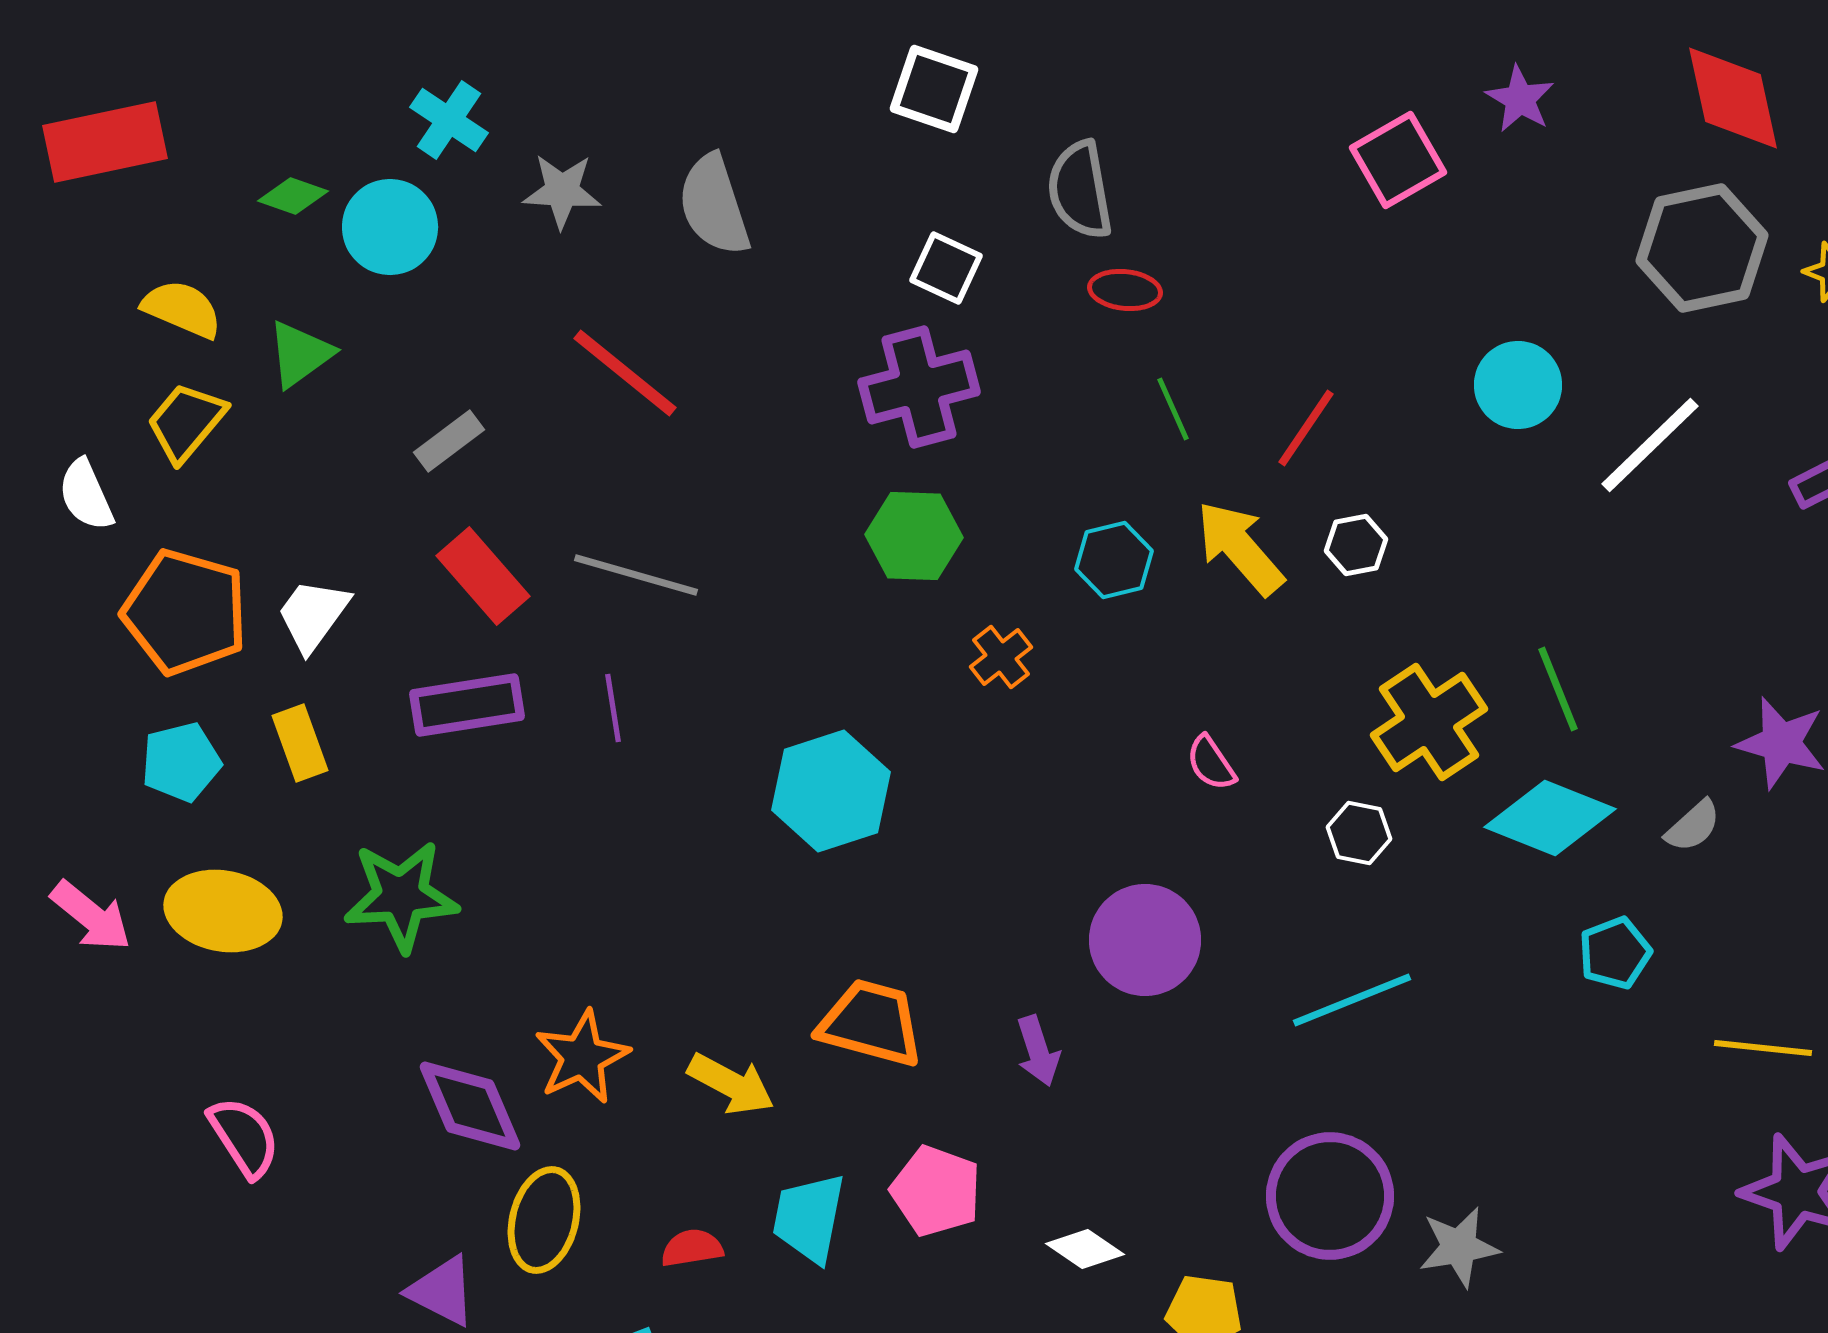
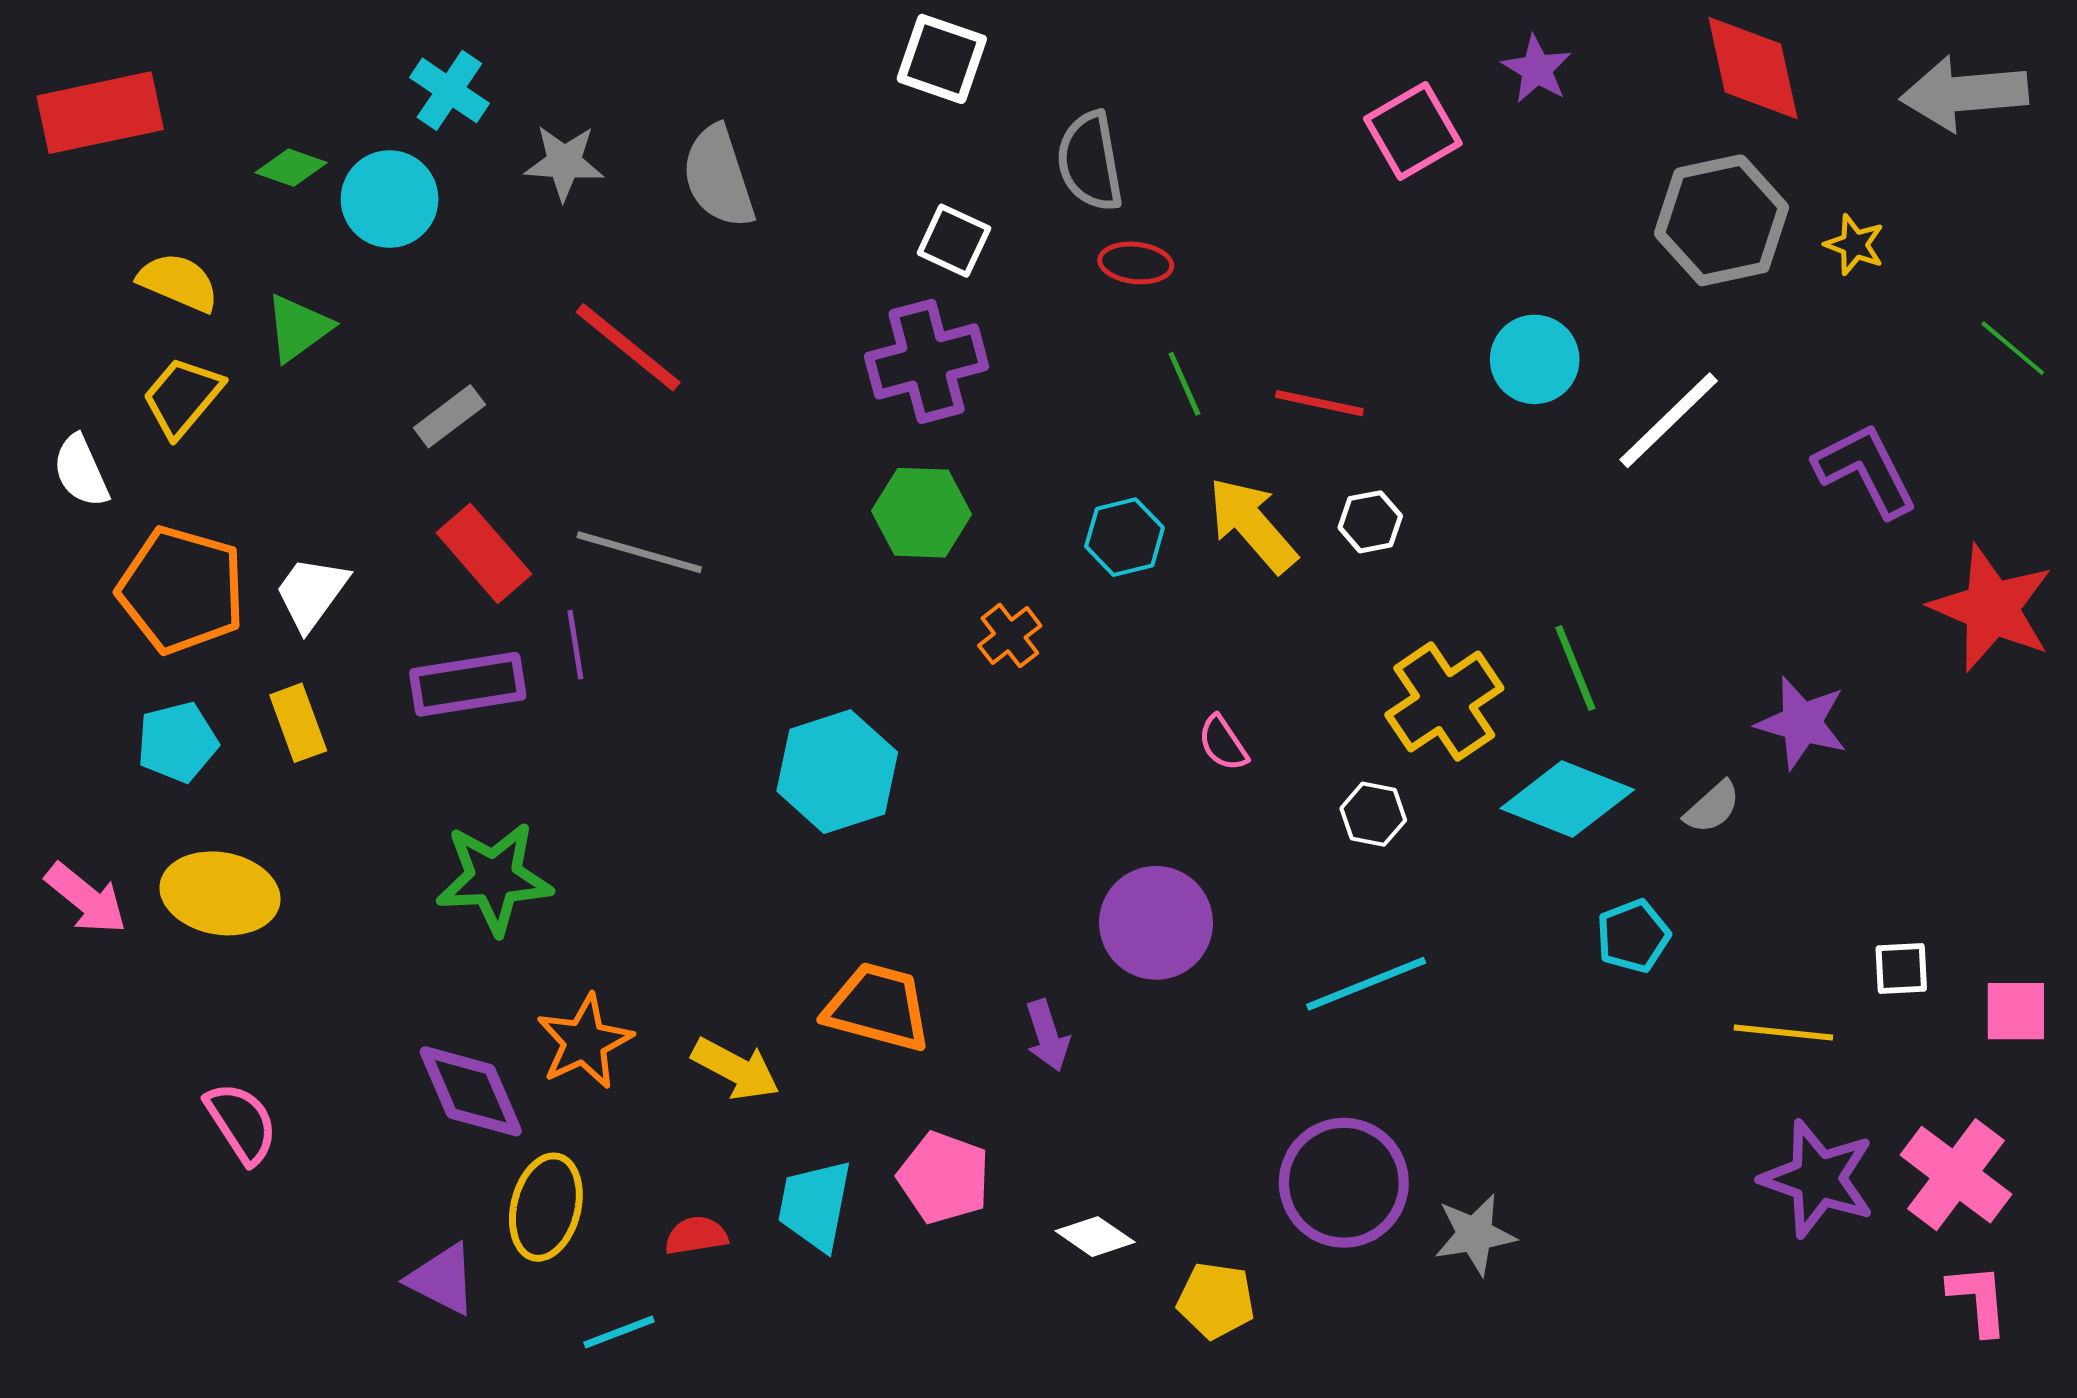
red line: (1306, 428) -> (1319, 403), turned 68
purple line: (613, 708) -> (575, 645), moved
green star: (401, 896) -> (494, 878), moved

